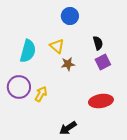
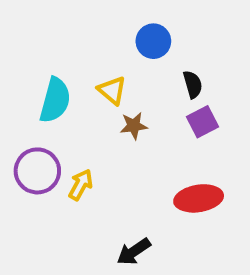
blue circle: (70, 16) -> (153, 41), moved

